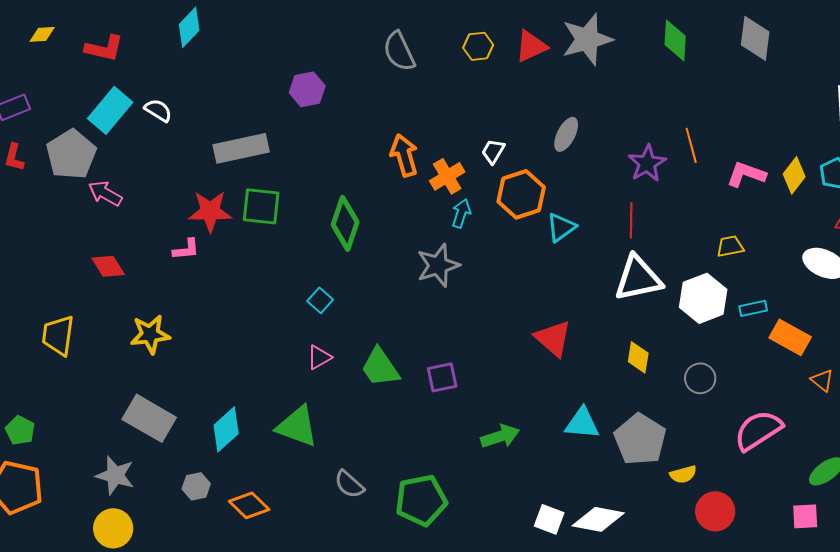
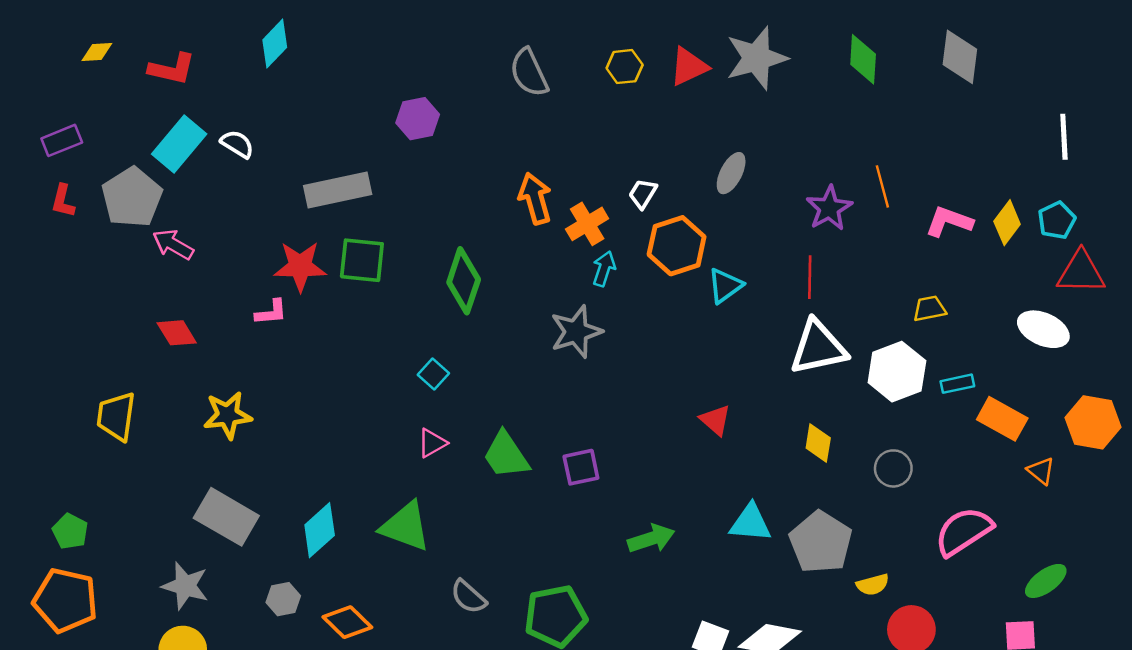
red triangle: (553, 338) -> (715, 420), size x0.7

